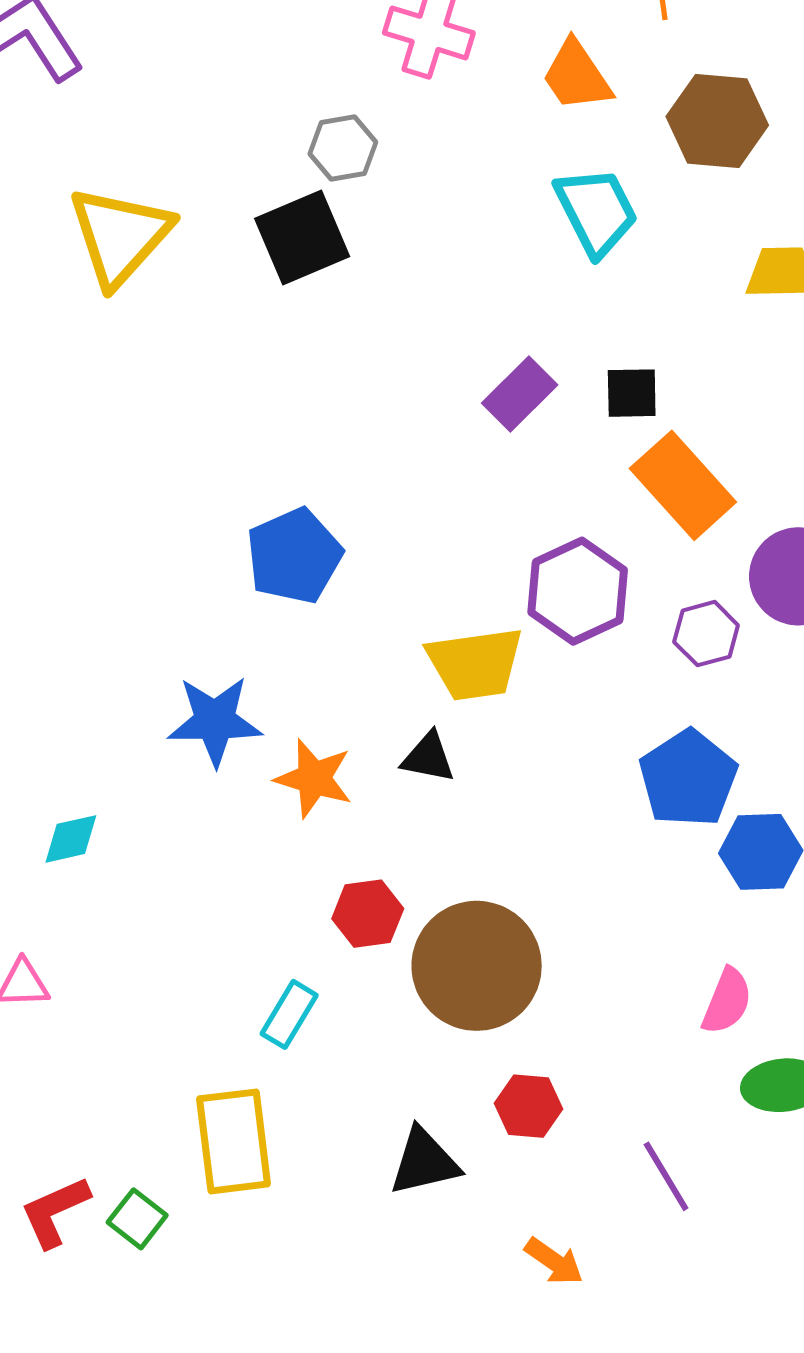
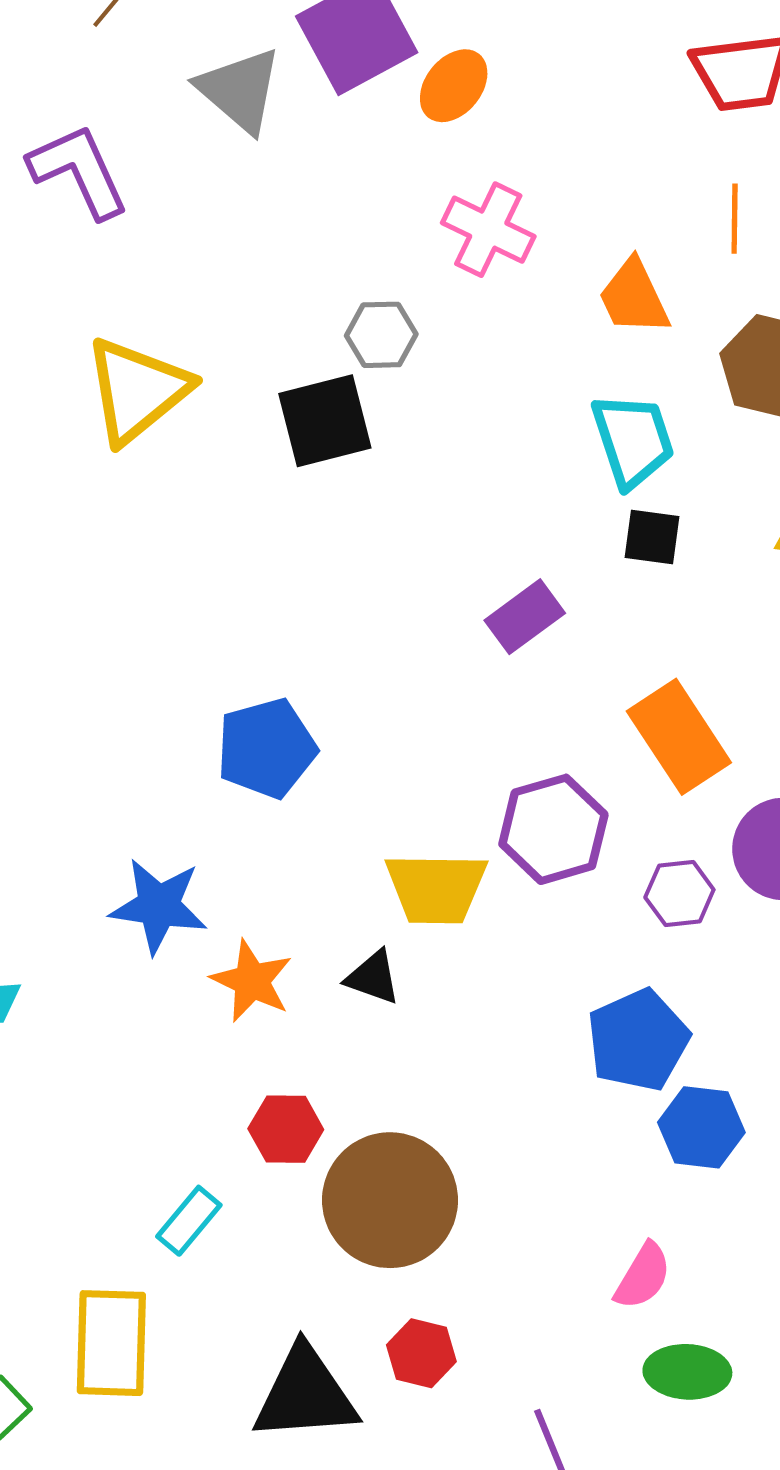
black square: (632, 393) -> (652, 537), moved
black triangle: (424, 1162) -> (305, 1394), size x1.4

